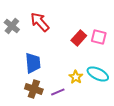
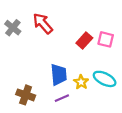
blue trapezoid: (33, 63) -> (59, 75), moved
brown cross: (34, 89) -> (26, 95), moved

